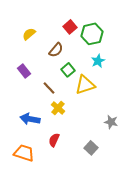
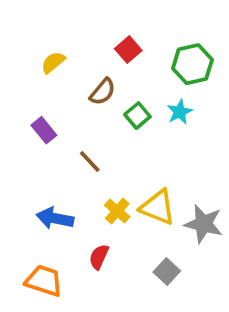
green hexagon: (92, 34) -> (192, 64), moved
green square: (68, 70) -> (137, 116), moved
yellow triangle: (85, 85) -> (158, 207), moved, turned 40
yellow cross: (58, 108) -> (117, 211), moved
gray star: (111, 122) -> (203, 224), size x1.5

